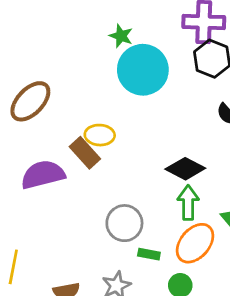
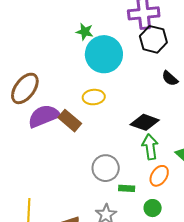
yellow ellipse: (100, 135) -> (94, 97), moved
purple semicircle: (43, 175) -> (44, 116), moved
orange ellipse: (195, 243) -> (159, 176), size x0.7

